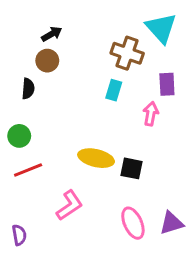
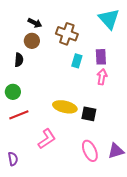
black arrow: (52, 34) -> (35, 23), turned 56
brown cross: (127, 53) -> (67, 34), moved
purple rectangle: (167, 84) -> (101, 57), moved

